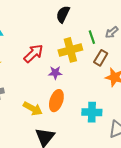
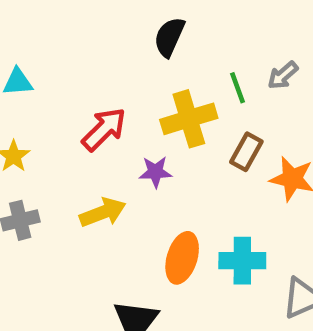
brown rectangle: (101, 58) -> (246, 152), moved
orange ellipse: (56, 101) -> (182, 258), moved
yellow arrow: (33, 109) -> (103, 212), moved, turned -48

